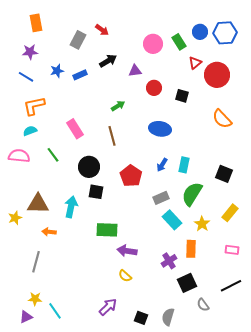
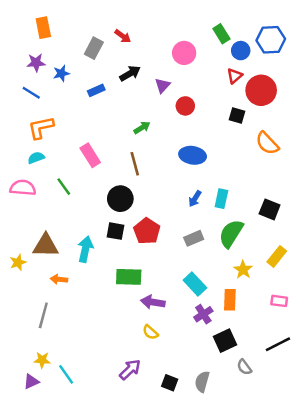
blue circle: (200, 32) -> (241, 51), moved
green rectangle: (179, 42) -> (221, 34), moved
blue star: (57, 71) -> (61, 73), moved
purple triangle: (135, 71) -> (162, 85), turned -40
black square: (182, 96) -> (237, 116), moved
black circle: (89, 167) -> (120, 199), moved
red pentagon: (131, 176) -> (147, 231), moved
cyan rectangle: (172, 220) -> (195, 284), moved

